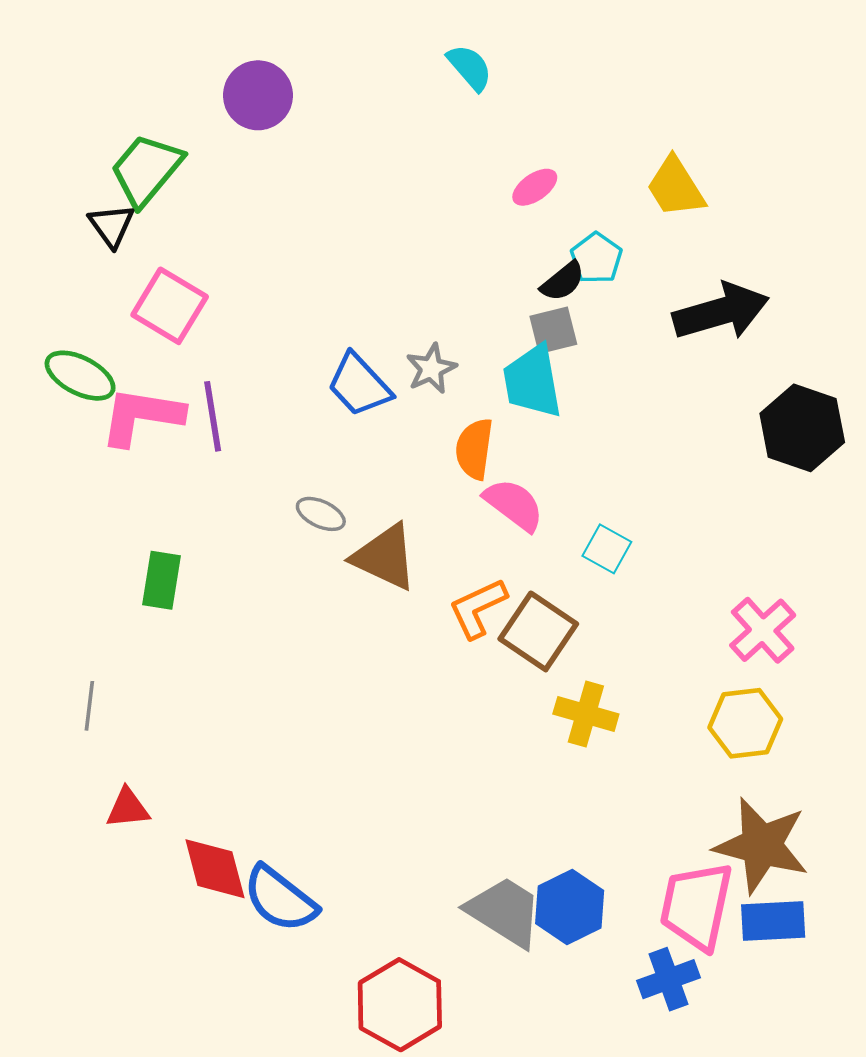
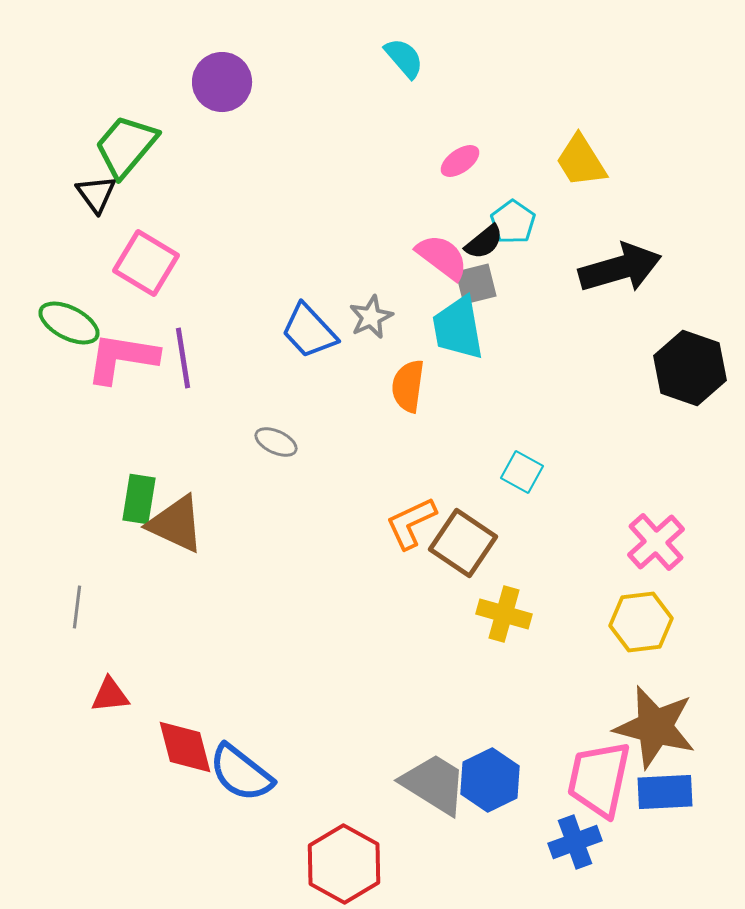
pink semicircle: (514, 505) -> (442, 257), moved
brown triangle: (385, 557) -> (176, 524), moved

